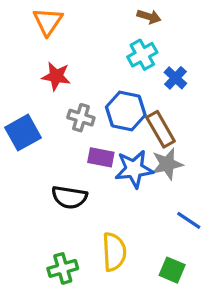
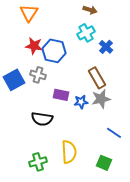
blue hexagon: (126, 111) -> (54, 51), moved
gray cross: (81, 118) -> (38, 75), moved
blue star: (134, 169) -> (81, 102), size x0.6

